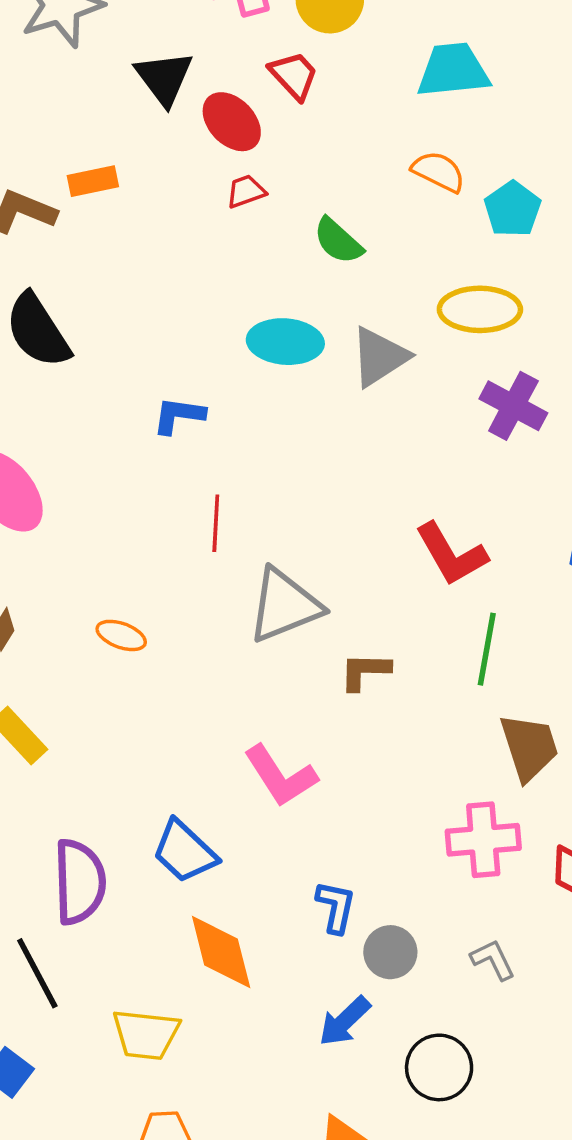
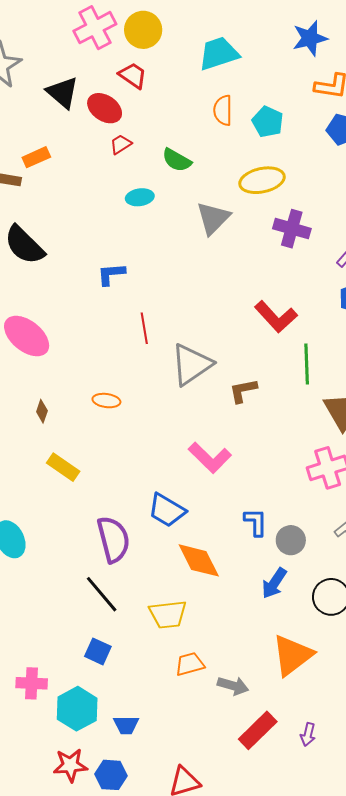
orange semicircle: (438, 172) -> (223, 110), turned -104
cyan ellipse: (285, 342) -> (140, 197), moved, size x0.7

